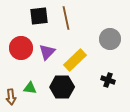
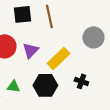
black cross: (108, 80) -> (81, 81), moved

